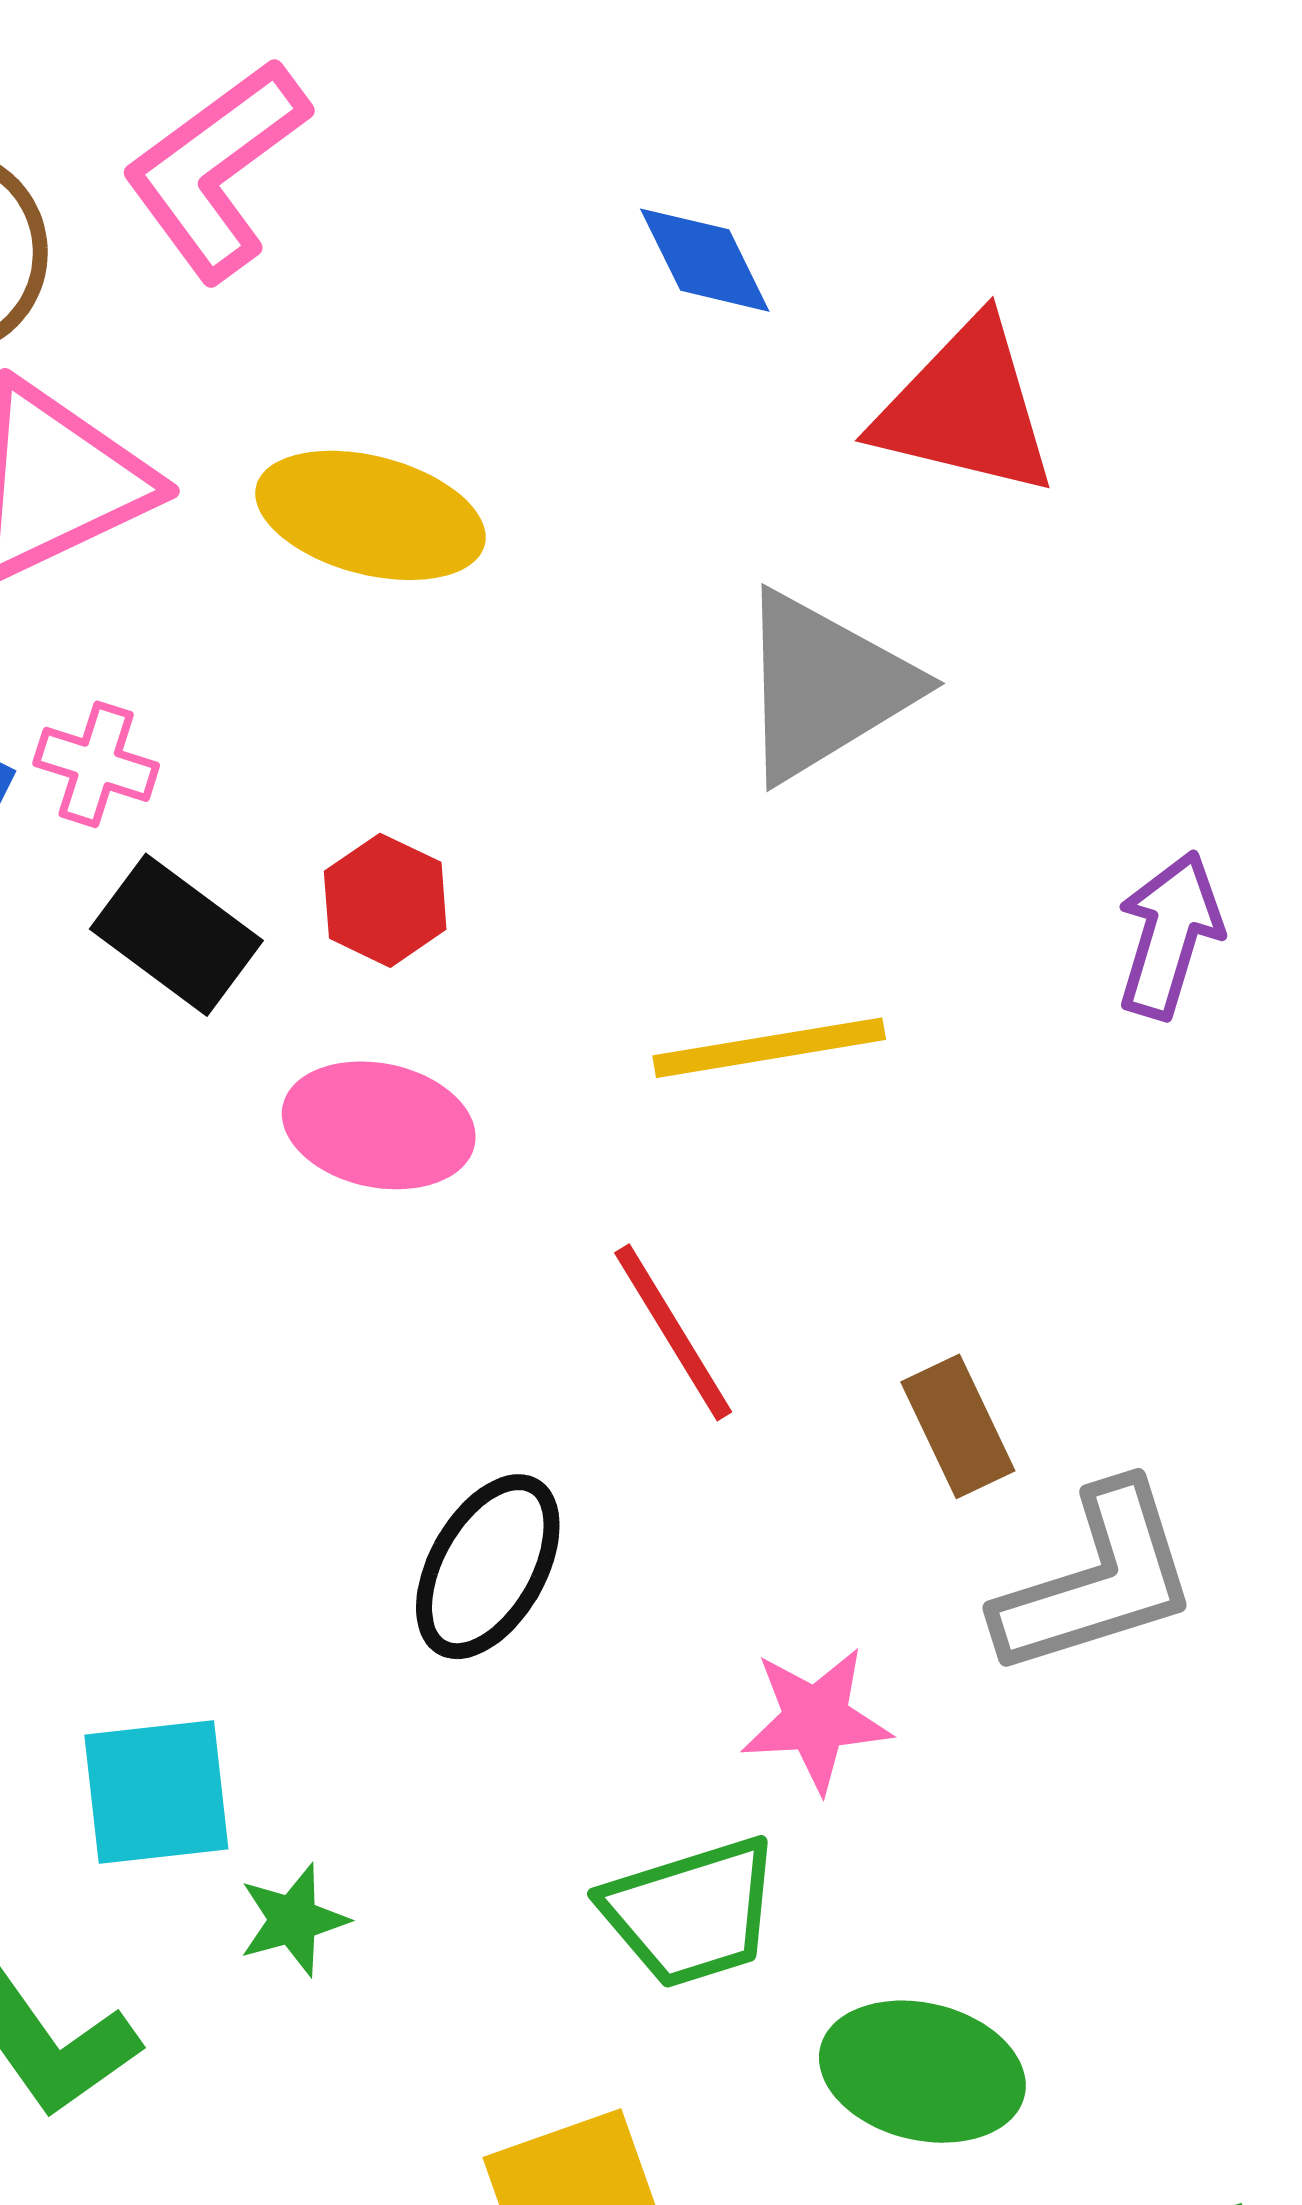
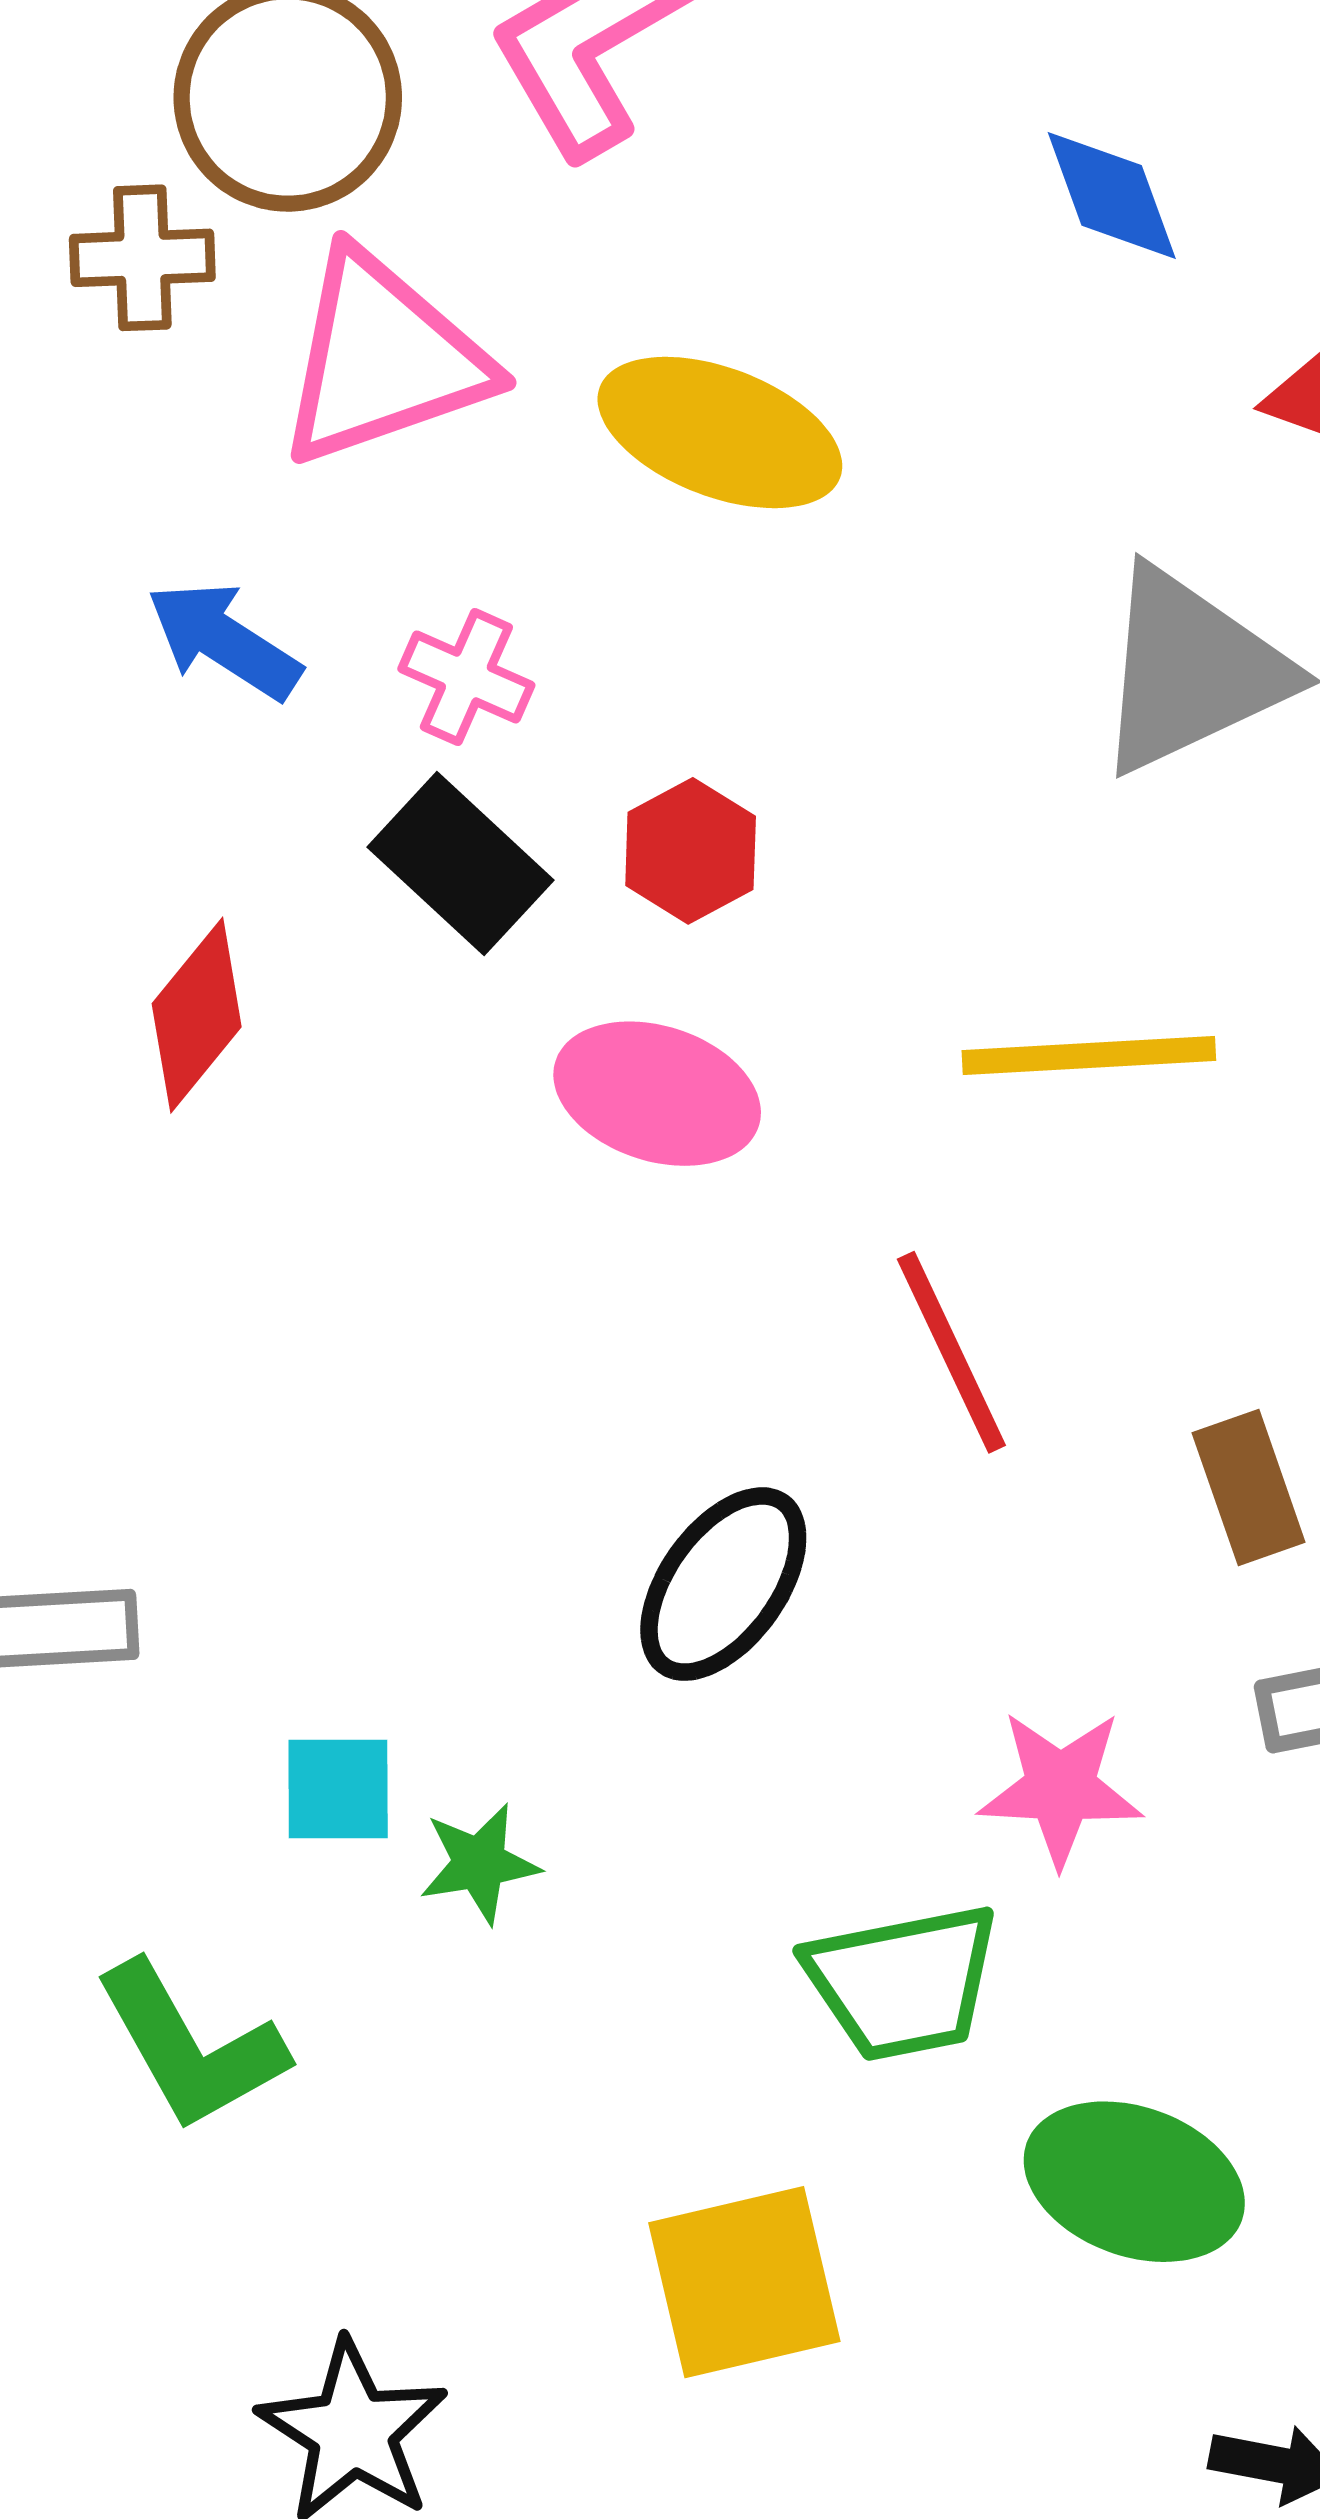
pink cross: (96, 764) -> (466, 677), moved
cyan square: (156, 1792) -> (338, 1789), size x0.7
green star: (293, 1920) -> (479, 1863), moved

